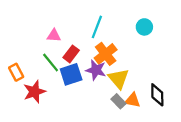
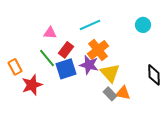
cyan line: (97, 27) -> (90, 25), turned 45
cyan circle: (144, 27) -> (143, 25), moved
black diamond: (157, 95) -> (154, 75), moved

